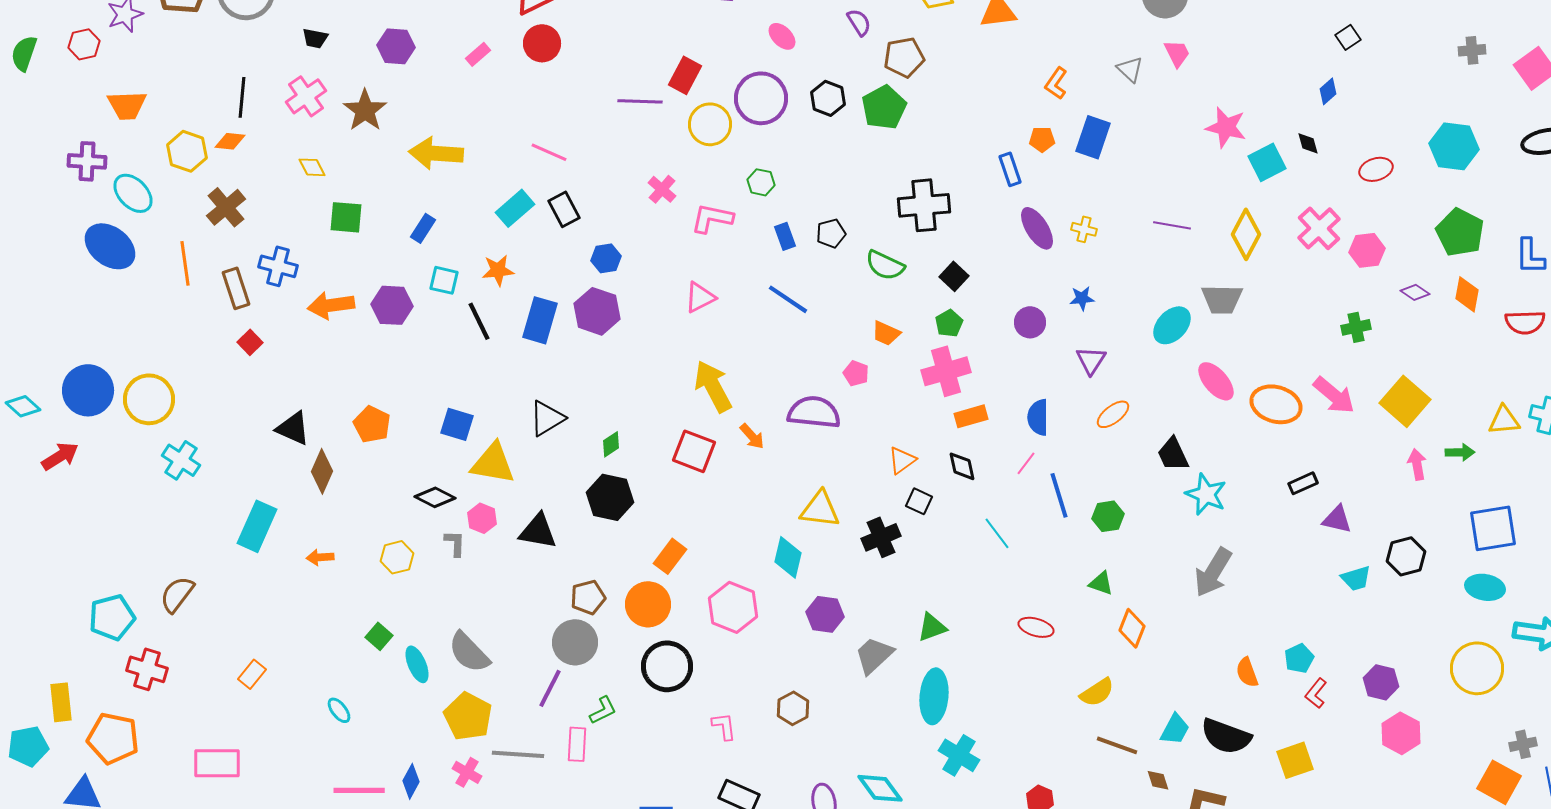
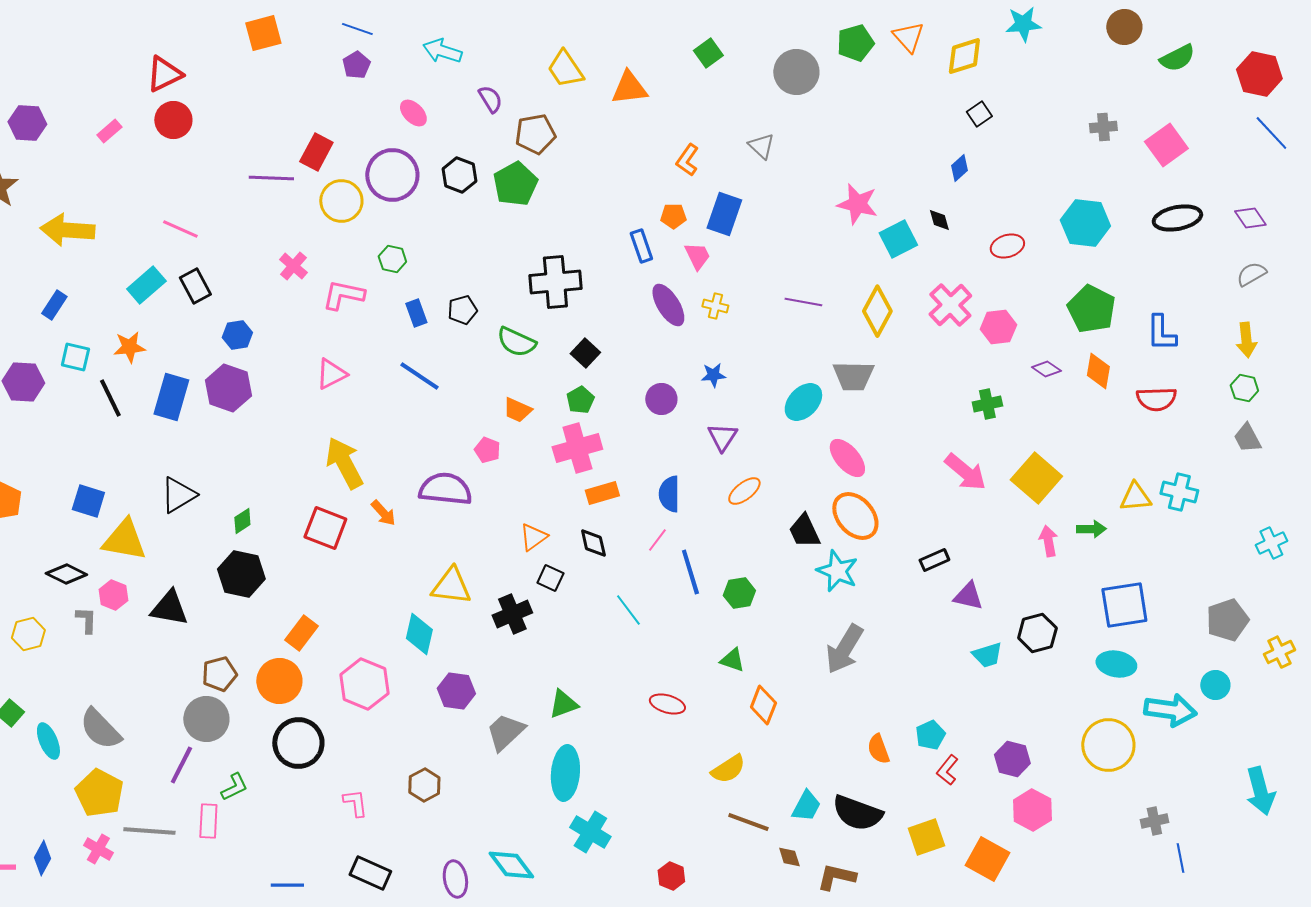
pink trapezoid: (1177, 53) -> (697, 256), moved
orange ellipse: (1276, 404) -> (855, 516), moved, turned 33
orange square: (1499, 782) -> (987, 859), moved

